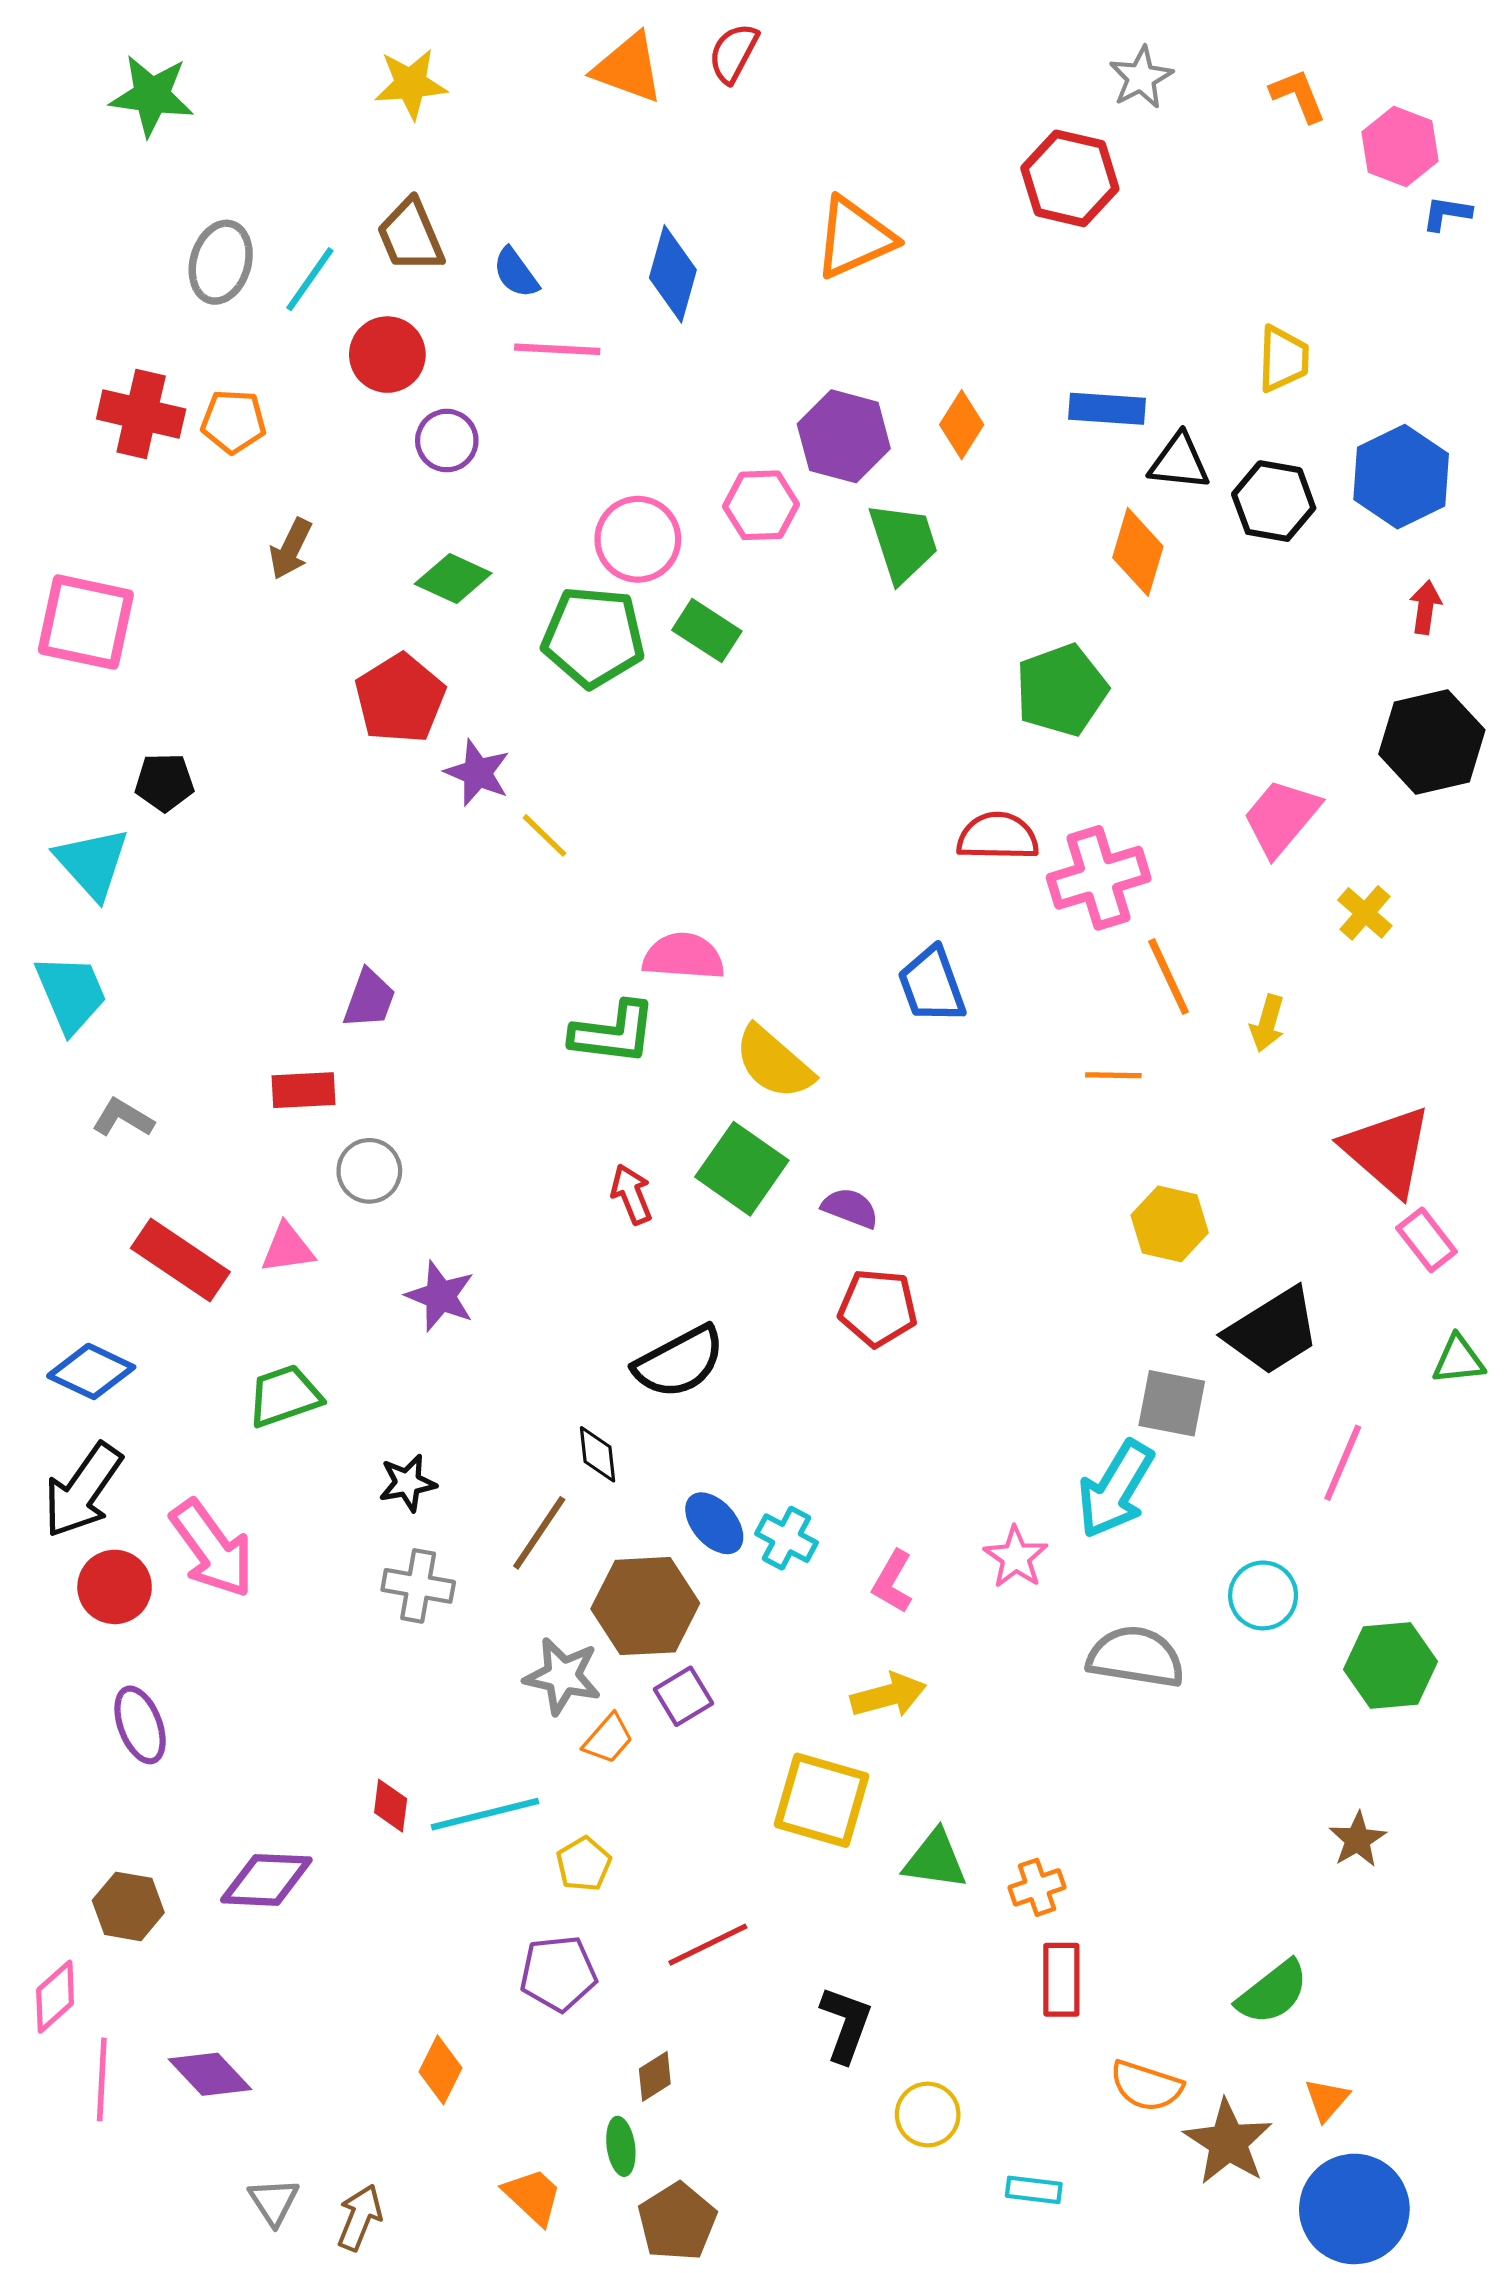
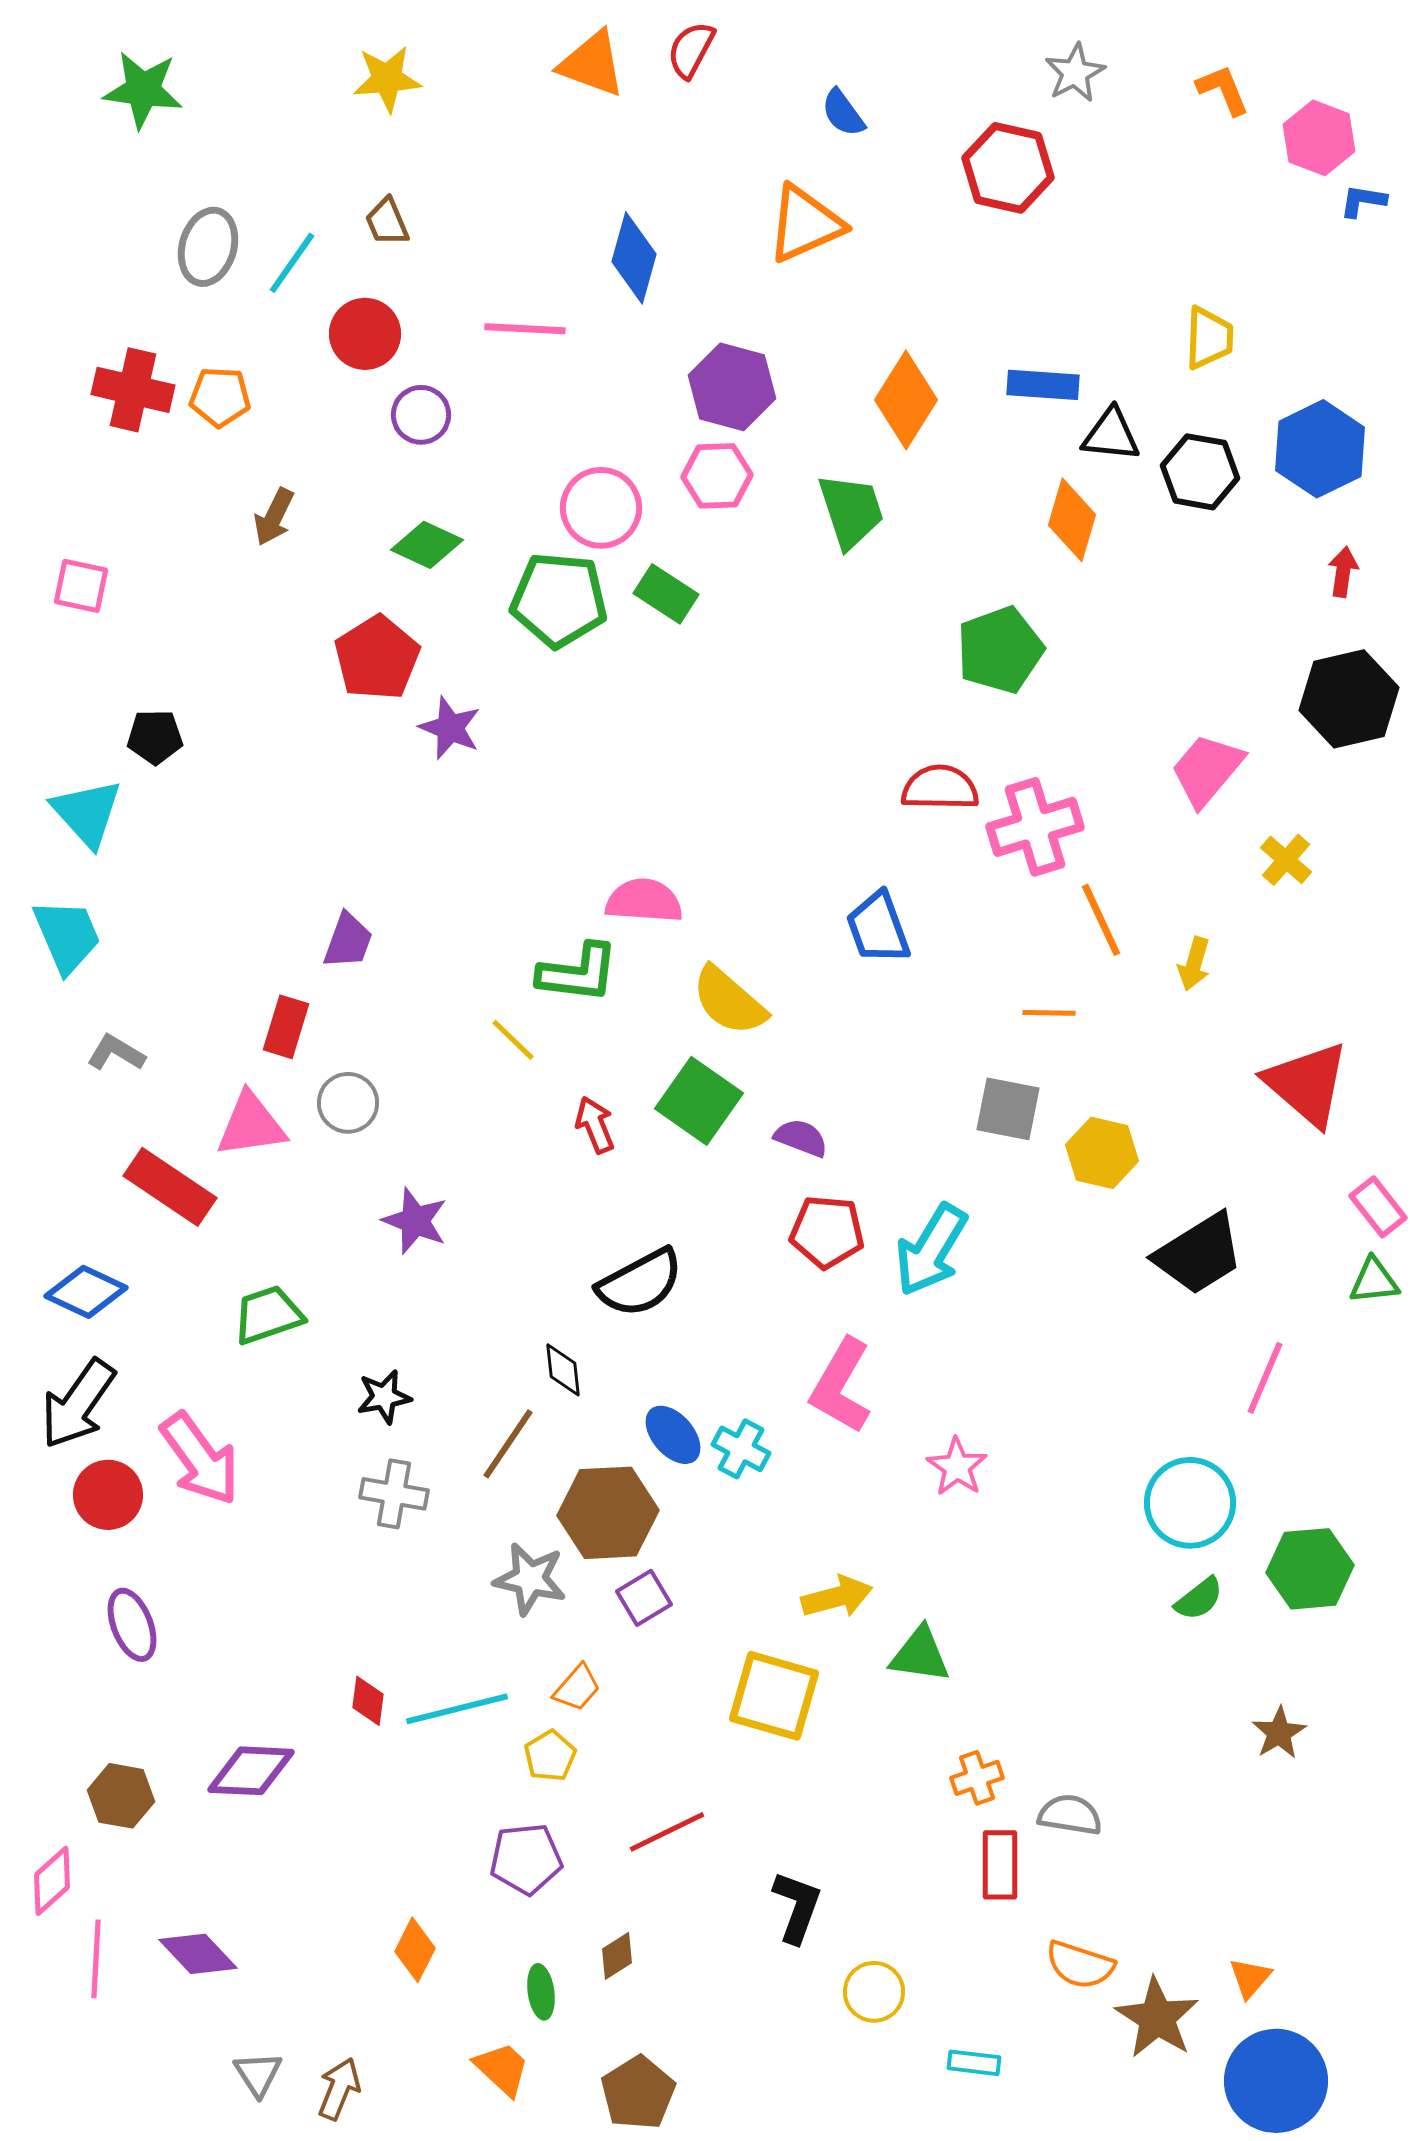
brown trapezoid: (411, 236) -> (387, 222), size x0.7
blue semicircle: (516, 273) -> (843, 113), moved
orange diamond: (962, 425) -> (906, 400), size x1.5
purple hexagon: (844, 436) -> (732, 387), moved
pink square: (86, 622) -> (81, 586), size x0.6
yellow line: (544, 835) -> (513, 1040), moved
red rectangle: (303, 1090) -> (286, 1027), turned -70
pink rectangle: (1427, 1240) -> (1378, 1207), moved
pink triangle: (288, 1248) -> (251, 1125), moved, size x1.4
gray square: (1172, 1403) -> (1008, 1109), moved
cyan arrow: (1116, 1489) -> (931, 1250), moved
pink L-shape: (893, 1582) -> (841, 1386), moved, size x1.6
cyan circle: (1263, 1595) -> (1190, 1503), size x1.4
gray semicircle: (1136, 1657) -> (1070, 1815), moved, size x0.7
orange trapezoid: (608, 1739) -> (577, 1688), moved
green triangle: (935, 1860) -> (920, 1655), moved
green semicircle: (1273, 1992) -> (1199, 1599), moved, size x0.7
green ellipse: (621, 2146) -> (541, 1992), moved

